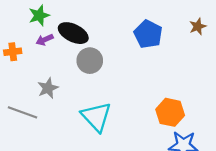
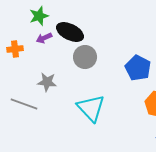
blue pentagon: (148, 34) -> (138, 68), moved
gray star: (48, 88) -> (47, 82), turned 30

